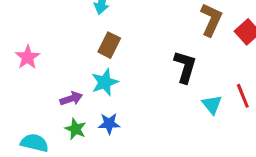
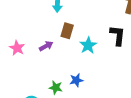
cyan star: (105, 82) -> (88, 45), moved
purple arrow: (71, 99) -> (46, 46), moved

